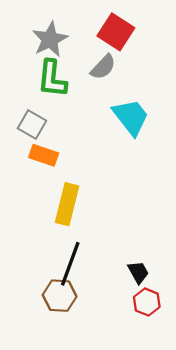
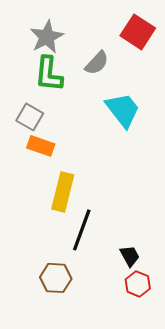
red square: (116, 32) -> (138, 32), moved
black line: (70, 264) -> (82, 230), moved

